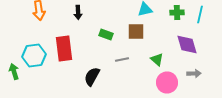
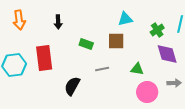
green cross: (177, 12) -> (157, 30), moved, turned -32
green triangle: (157, 60) -> (137, 69), turned -32

